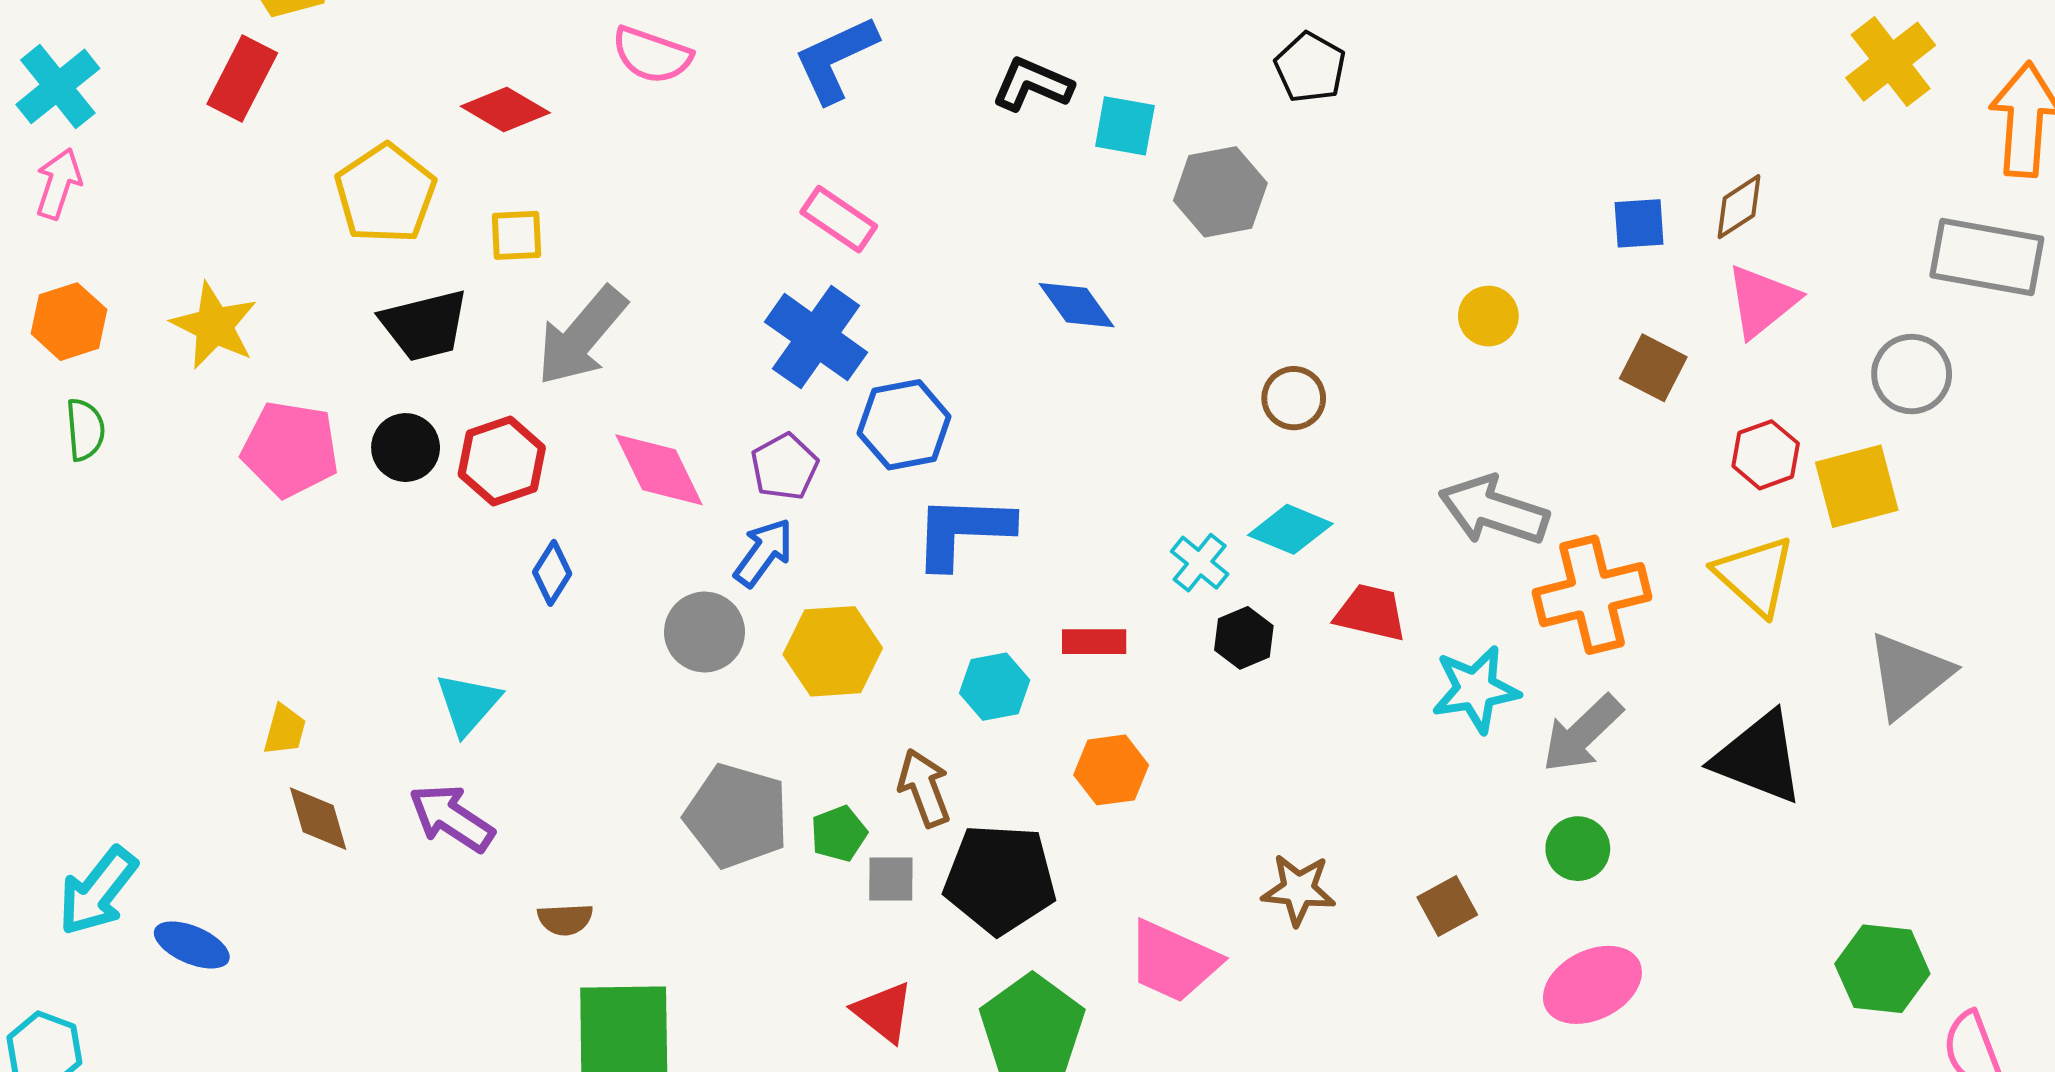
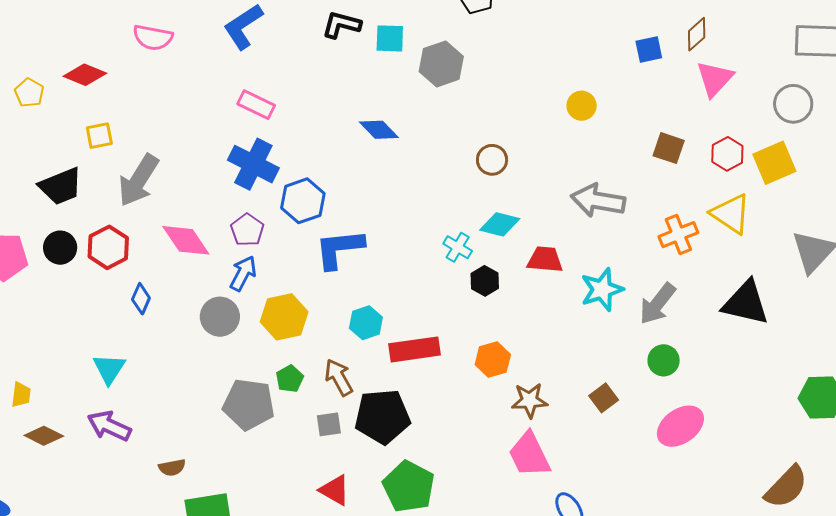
yellow pentagon: (385, 194) -> (29, 93), moved, size x0.6
brown square: (1653, 368) -> (669, 148), moved
orange cross: (1592, 595) -> (678, 235), moved, size x0.7
red rectangle: (1094, 642) -> (415, 349), moved, size x1.6
orange hexagon: (1111, 770) -> (493, 360), moved
brown diamond: (318, 819) -> (44, 436), turned -39
green pentagon: (839, 834) -> (290, 379), moved
pink trapezoid: (1173, 961) -> (529, 455), moved, turned 48

